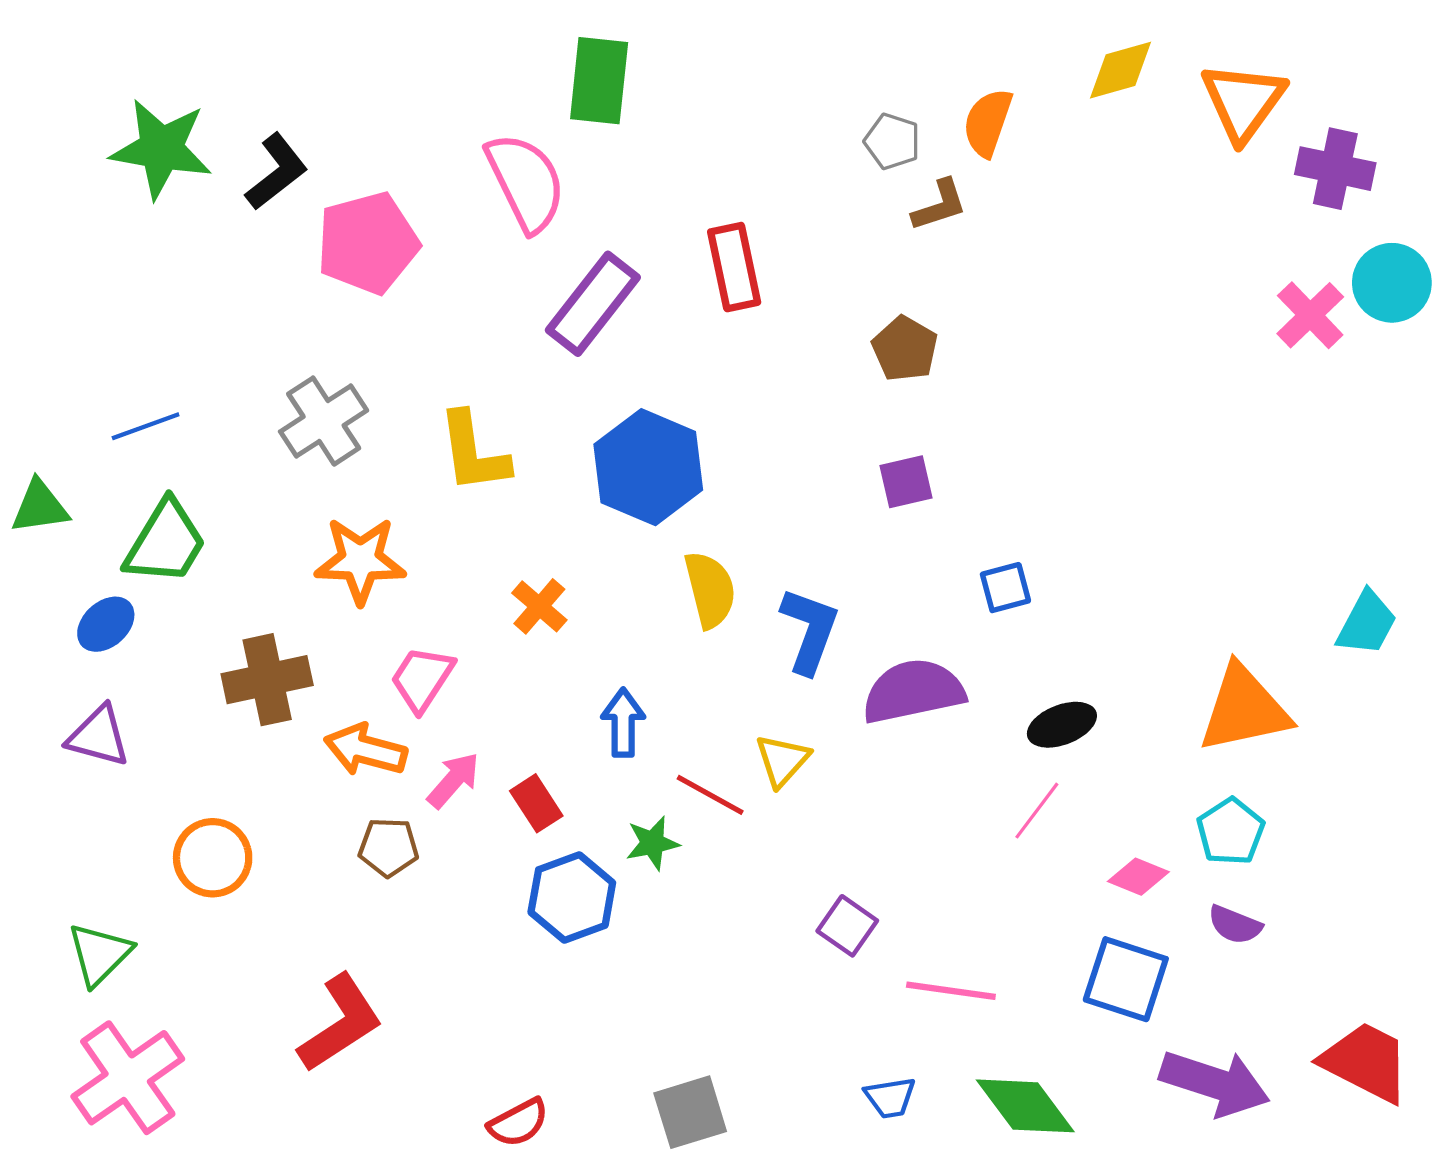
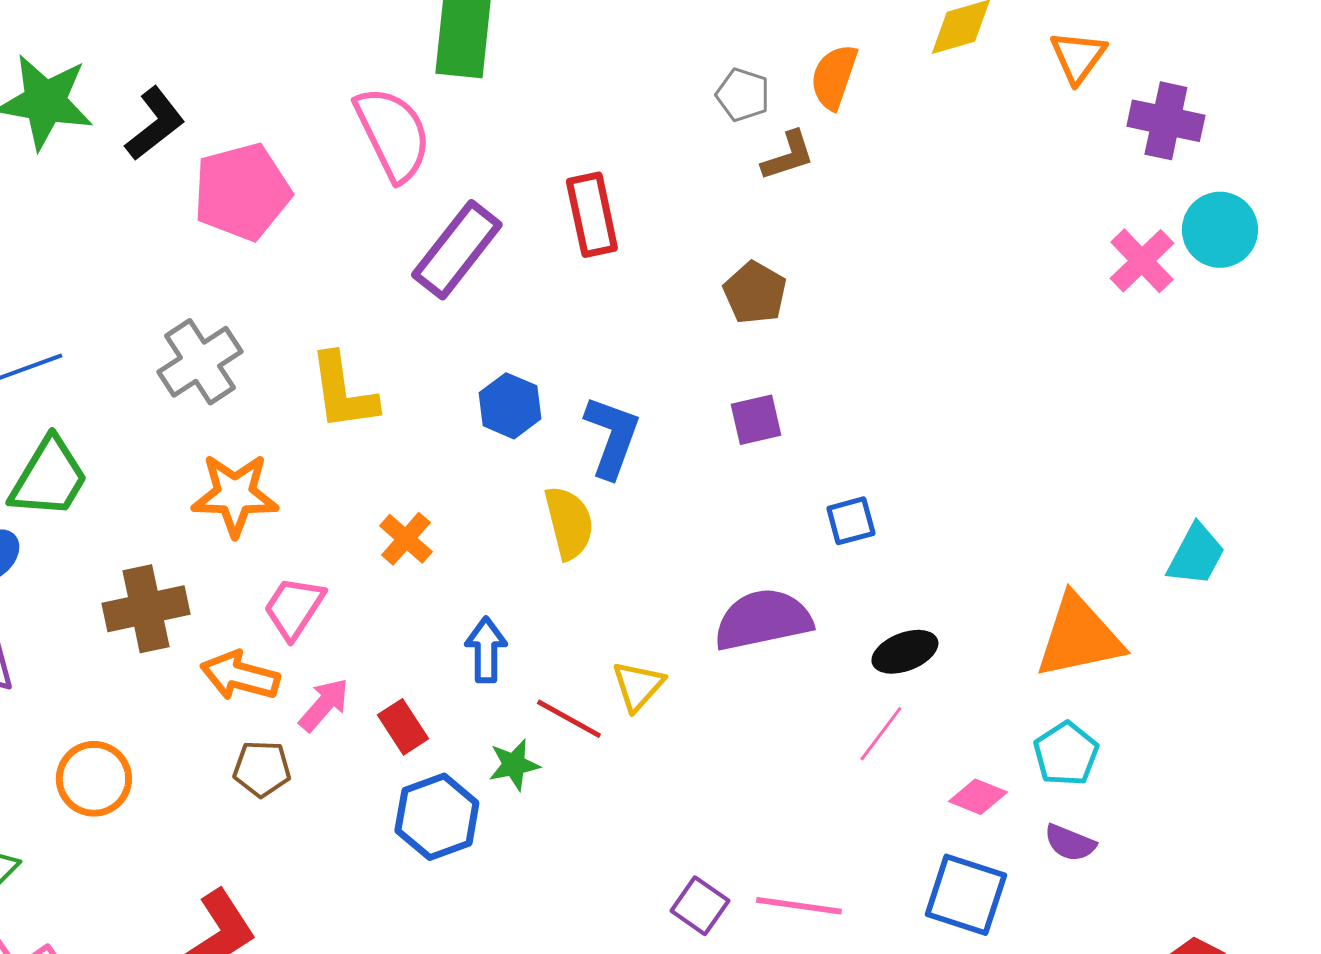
orange triangle: (1243, 102) -> (1078, 57), size x0.7
blue hexagon: (648, 467) -> (510, 406), size x0.6
blue L-shape: (810, 630) -> (612, 437), moved
purple square: (847, 926) -> (700, 906), moved

